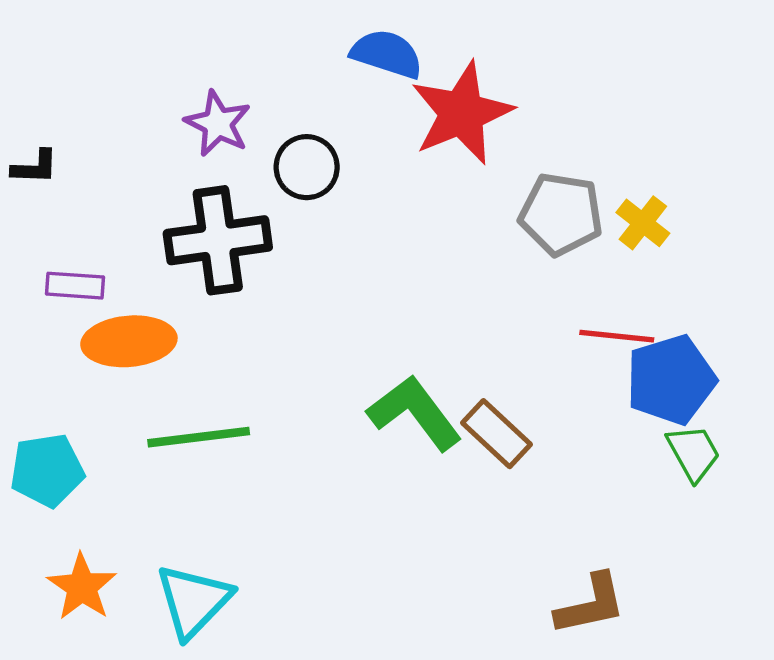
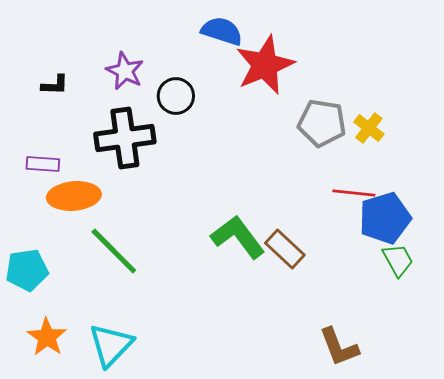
black L-shape: (35, 167) -> (55, 85), moved
green line: (199, 437) -> (114, 251), turned 52
brown L-shape: (591, 604) -> (339, 347), turned 81

